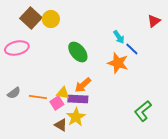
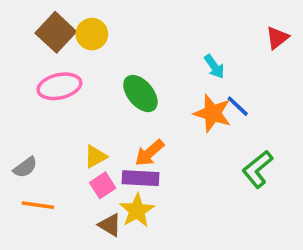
pink ellipse: (17, 48) -> (59, 86), moved
blue line: (132, 49) -> (238, 106), moved
yellow triangle: (63, 93) -> (95, 157), moved, turned -40
orange line: (38, 97) -> (38, 205), moved
green L-shape: (143, 111) -> (258, 169), moved

